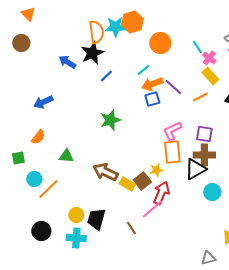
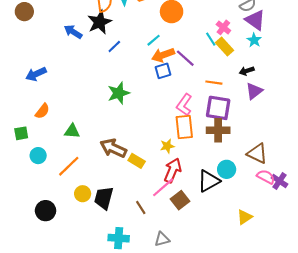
cyan line: (197, 47) -> (211, 39), moved
orange line: (200, 97) -> (214, 83), moved, turned 35
blue arrow: (43, 102) -> (36, 74), moved
pink L-shape: (172, 131) -> (184, 105), turned -30
purple square: (204, 134) -> (218, 108), size x1.4
black triangle: (195, 169) -> (209, 181), moved
brown square: (142, 181) -> (180, 200), moved
orange line: (48, 189) -> (69, 166), moved
cyan cross: (76, 238) -> (119, 238), moved
gray triangle: (208, 258) -> (162, 239), moved

